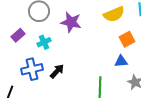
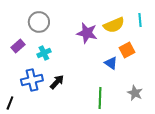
purple star: (71, 22) -> (87, 33), moved
blue triangle: (121, 61) -> (111, 63), moved, turned 40

